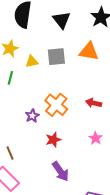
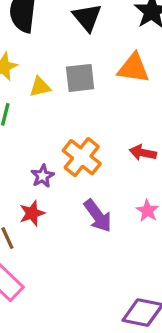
red star: (53, 140) -> (32, 213), moved
purple arrow: (61, 171) -> (98, 216), moved

